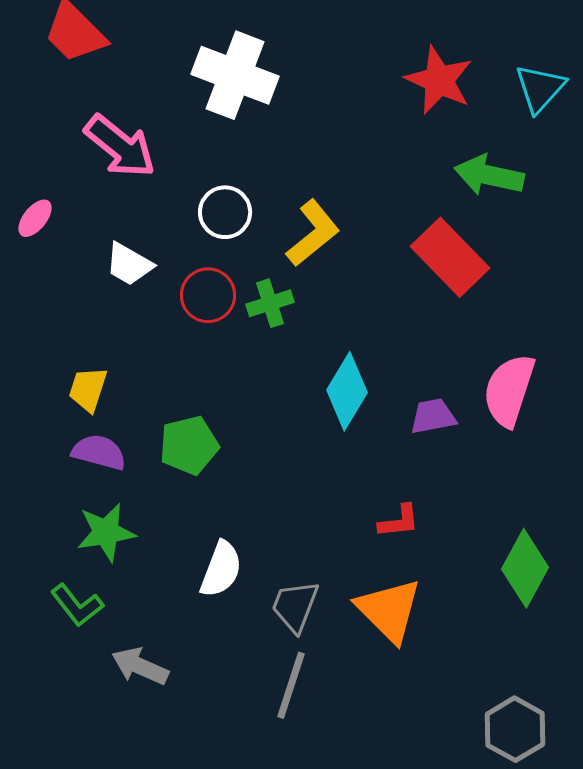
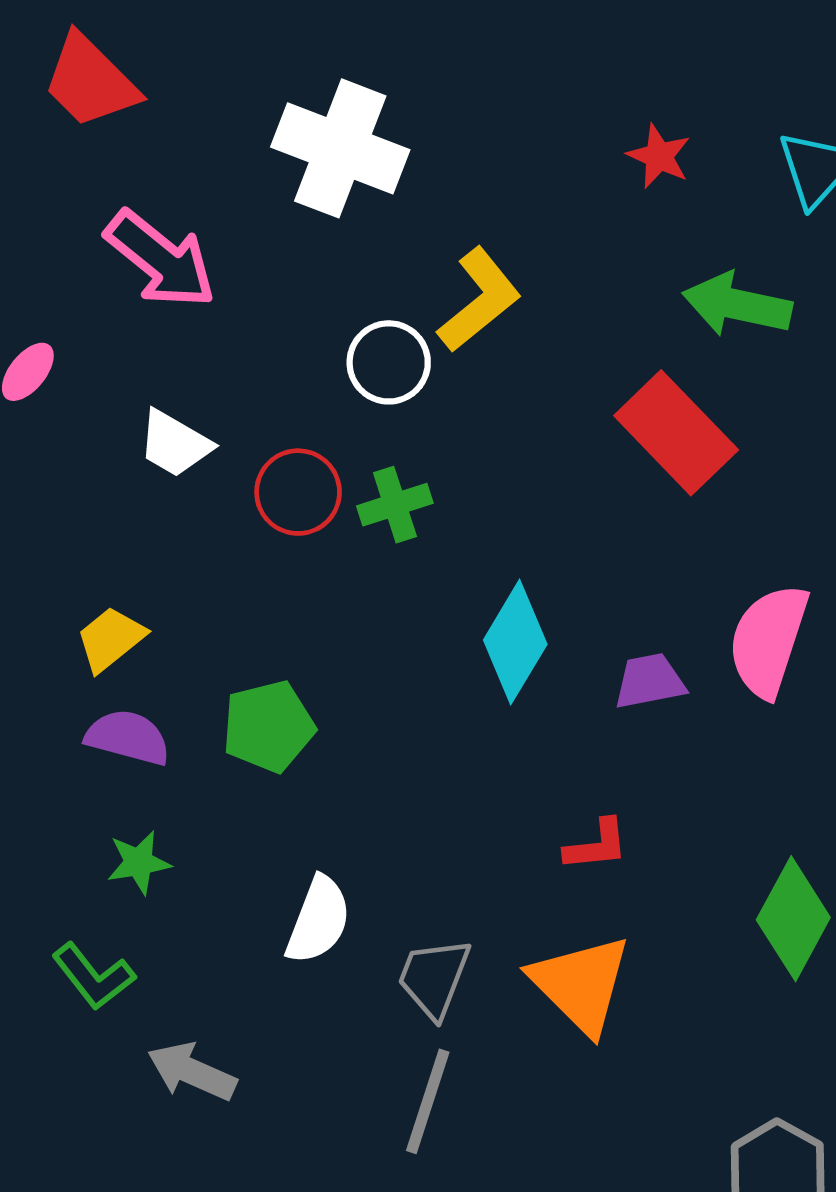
red star: (439, 80) -> (659, 156), size x0.6
white circle: (225, 212) -> (389, 362), moved
yellow L-shape: (313, 233) -> (479, 300), moved
yellow trapezoid: (88, 389) -> (111, 639), turned 33
green star: (106, 532) -> (139, 862), size x0.7

